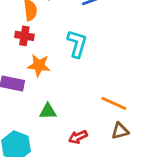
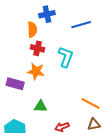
red cross: (24, 36) -> (38, 48), moved

